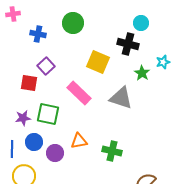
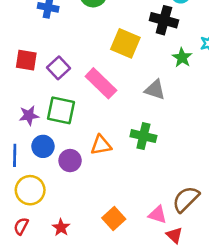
purple square: (46, 66) -> (58, 68), moved
red square: (29, 83) -> (26, 60), moved
gray triangle: (121, 98) -> (155, 90), size x0.7
green cross: (112, 151) -> (143, 136), moved

